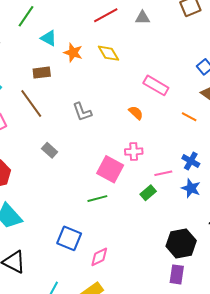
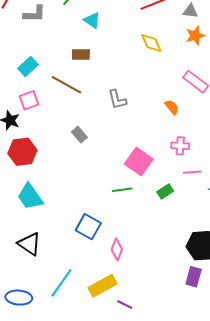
orange star: (73, 53) -> (195, 36), moved, turned 30
brown line: (31, 103) -> (66, 85), turned -32
pink cross: (134, 152) -> (180, 146), moved
green rectangle: (148, 193) -> (165, 191), moved
pink diamond: (99, 257) -> (117, 249), turned -50

